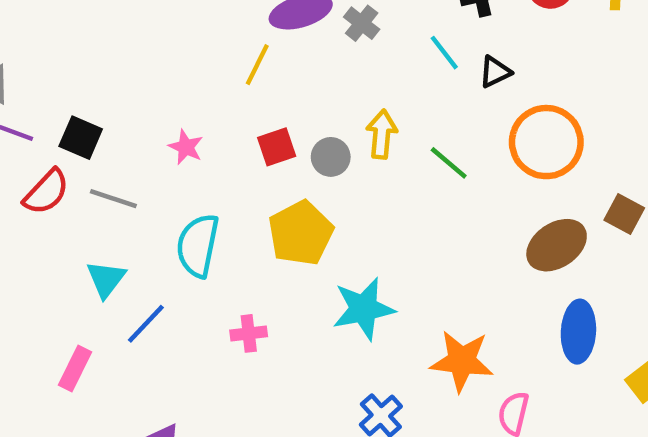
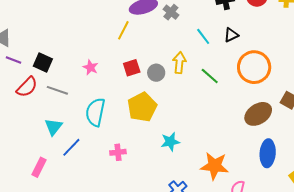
cyan line: (444, 53) -> (203, 36), moved
cyan star: (364, 309) -> (170, 142), size x0.7

